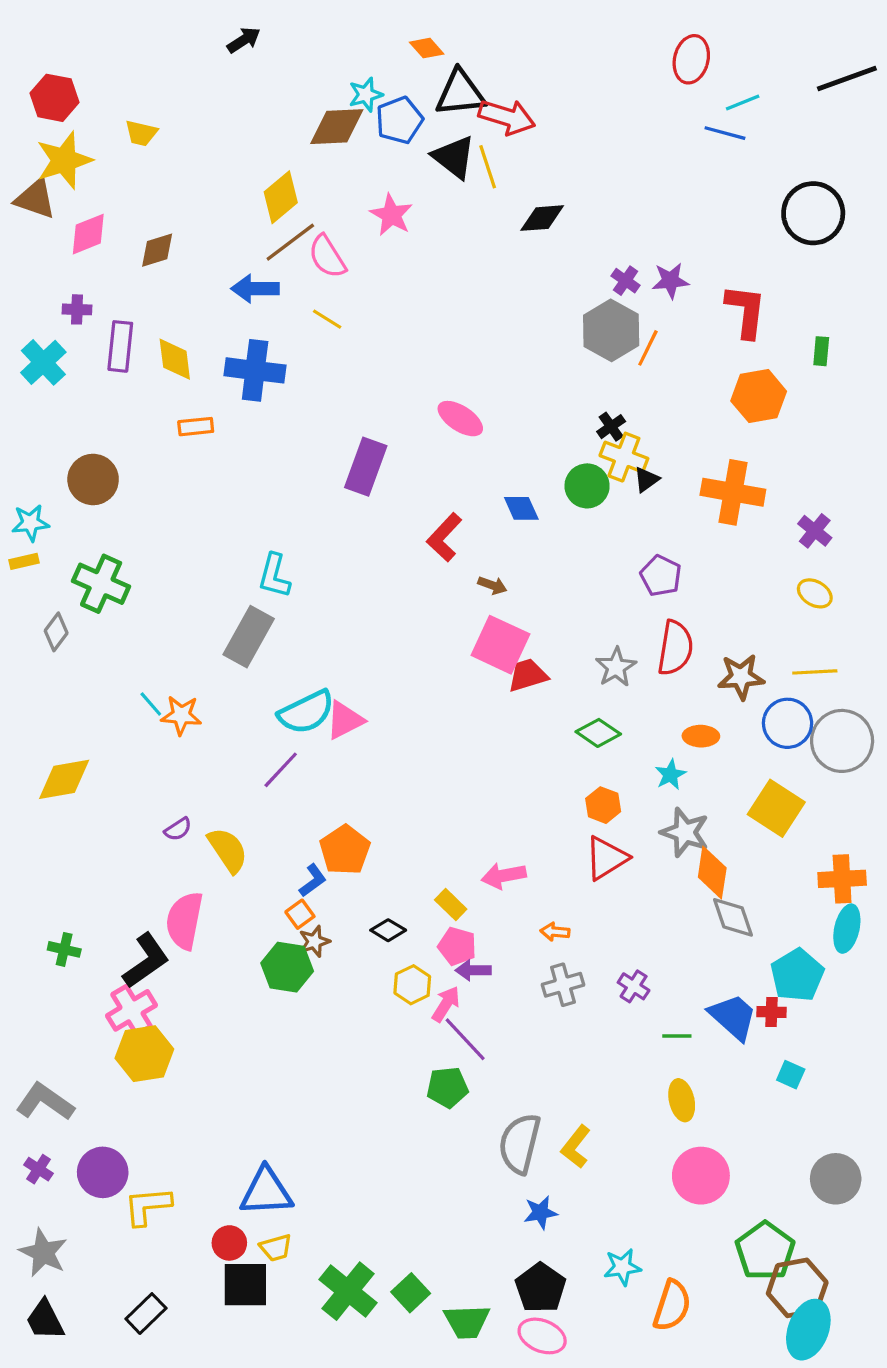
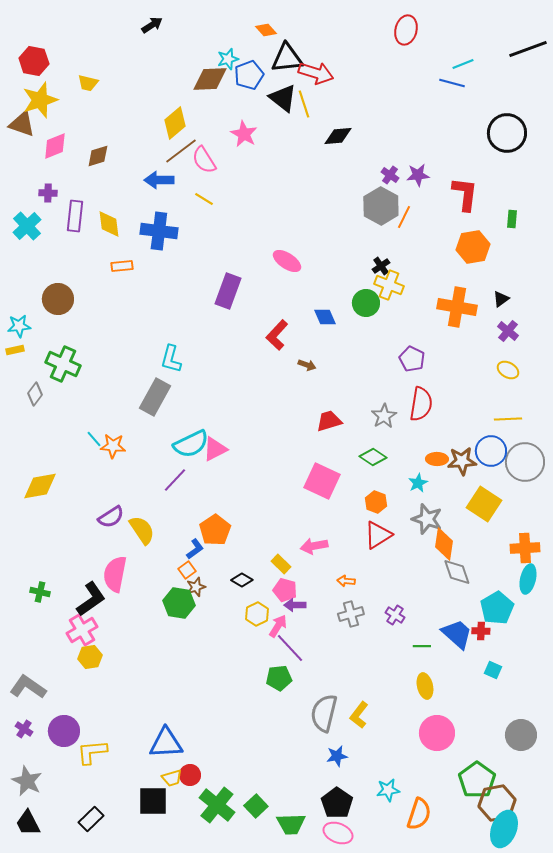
red ellipse: (691, 59) -> (406, 30), moved
black triangle: (646, 480) -> (501, 299), moved
pink square: (500, 645) -> (322, 481), moved
brown star: (741, 677) -> (462, 461), moved
purple semicircle: (178, 829) -> (111, 517), size x1.5
yellow hexagon: (144, 1054) -> (90, 657), size x0.7
red circle: (229, 1243) -> (190, 775), moved

